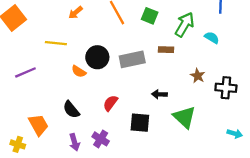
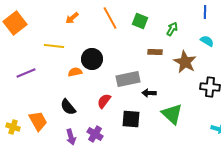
green arrow: (185, 25) -> (172, 29), size x0.6
cyan semicircle: (212, 38) -> (207, 41), moved
gray rectangle: (132, 59) -> (128, 79), moved
orange semicircle: (79, 71) -> (75, 72), turned 136
brown star: (198, 76) -> (185, 62), moved, size x1.6
yellow cross: (18, 144) -> (13, 127), moved

